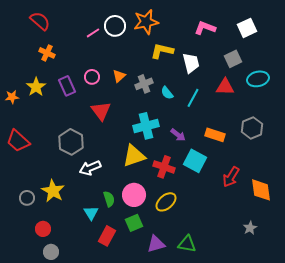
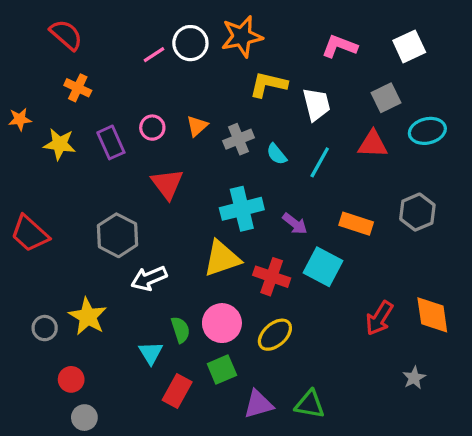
yellow star: (36, 87) -> (60, 144), turned -30
orange star: (12, 97) -> (20, 119), moved
red arrow: (231, 177) -> (379, 318), moved

